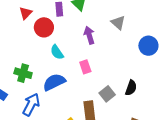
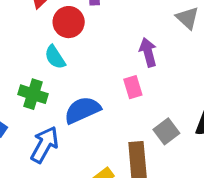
purple arrow: (89, 35) -> (148, 52), moved
cyan semicircle: (57, 52) -> (55, 57), moved

